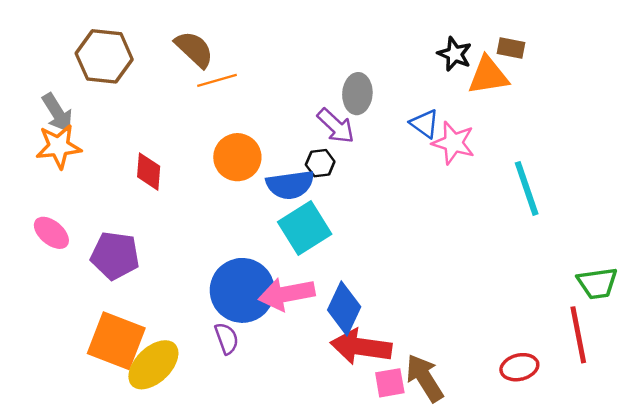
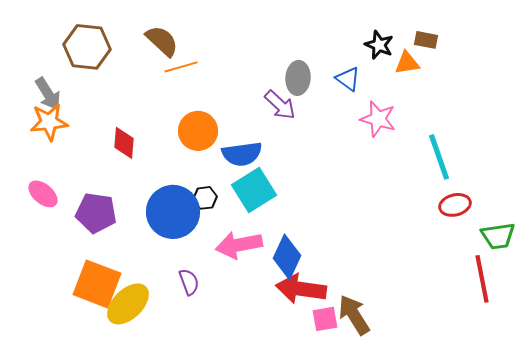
orange triangle: (488, 76) -> (407, 63), size x0.7
blue triangle: (425, 124) -> (348, 79), moved
black hexagon: (320, 163) -> (205, 198), moved
blue circle: (242, 290) -> (173, 212), moved
red ellipse: (519, 367) -> (455, 205), moved

